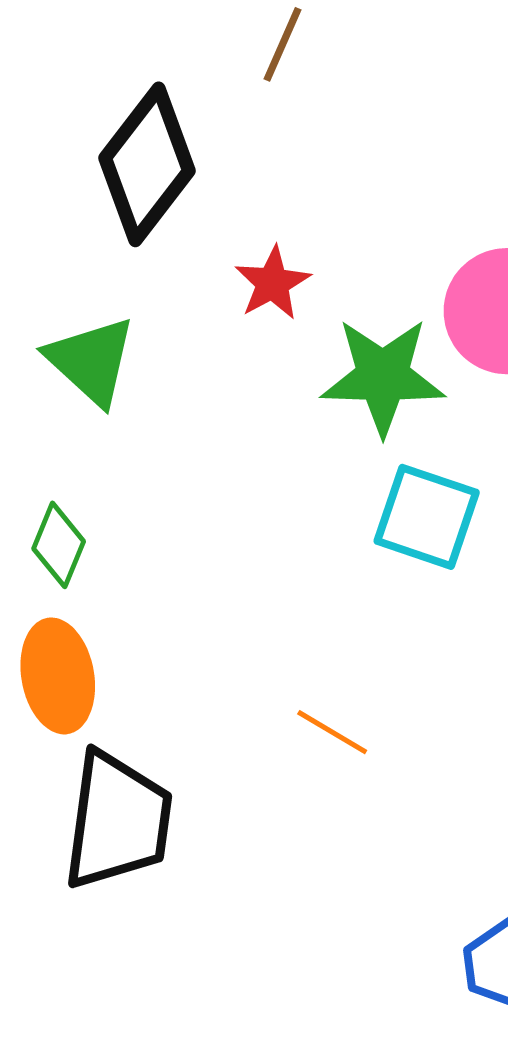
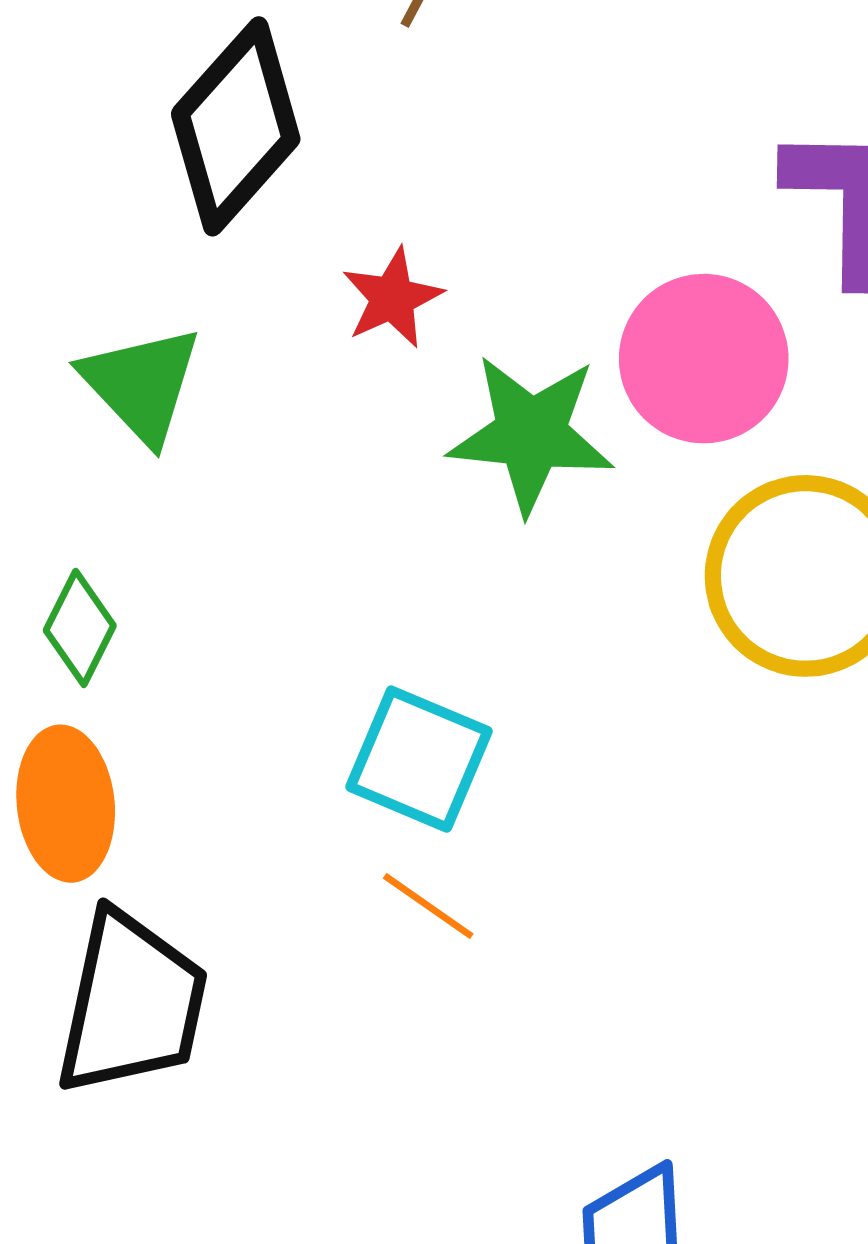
cyan square: (427, 517) -> (419, 759), moved

